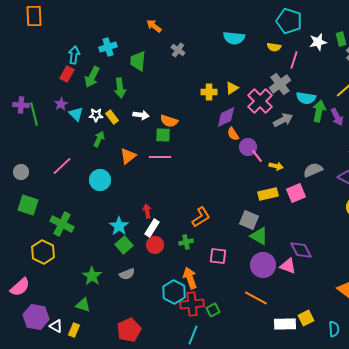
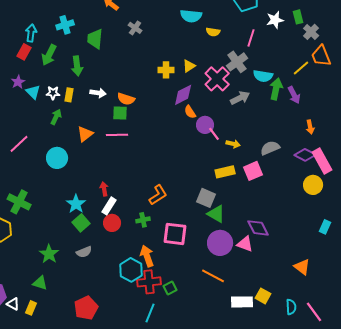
yellow semicircle: (274, 47) -> (213, 32), moved
yellow rectangle: (112, 117) -> (69, 95), turned 48
pink square: (218, 256) -> (175, 234), size x1.4
yellow square: (306, 318) -> (263, 296), turned -35

